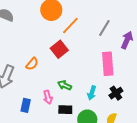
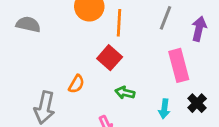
orange line: (70, 26) -> (119, 23), turned -30
green arrow: (65, 85) -> (125, 93), moved

